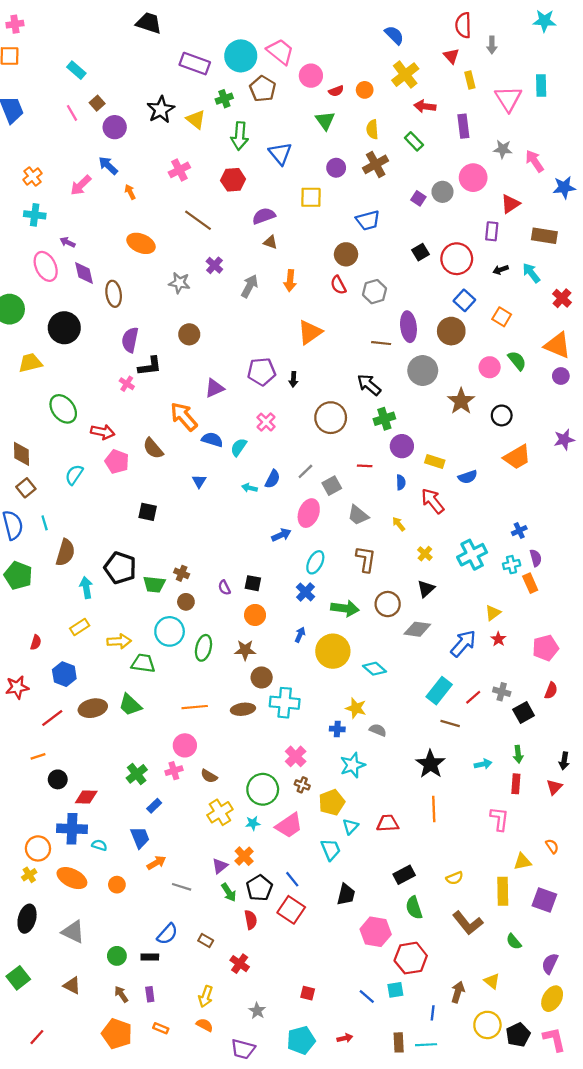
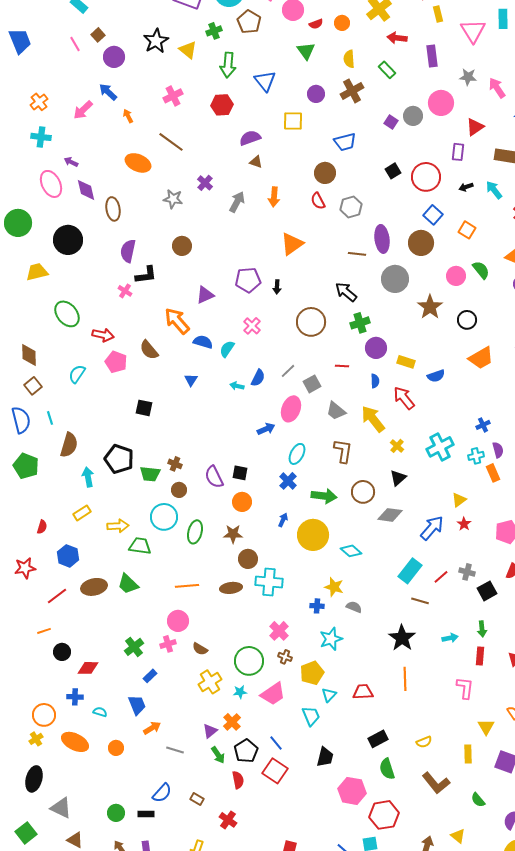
brown line: (198, 220) -> (171, 142), moved
yellow arrow: (399, 524) -> (373, 419), size x2.0
purple semicircle: (224, 588) -> (214, 477), size x1.6
blue cross: (72, 829) -> (75, 697), size x0.6
yellow triangle: (522, 862) -> (486, 727), turned -48
yellow rectangle: (503, 891) -> (468, 754), size x0.7
gray triangle: (73, 932) -> (61, 808), moved

